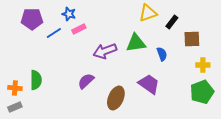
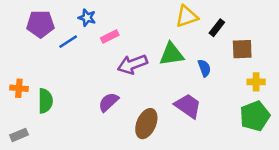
pink rectangle: (79, 29) -> (110, 37), moved
orange cross: (15, 88) -> (19, 88), moved

